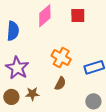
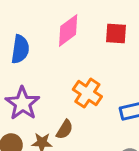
brown semicircle: (60, 84) -> (65, 129), moved

